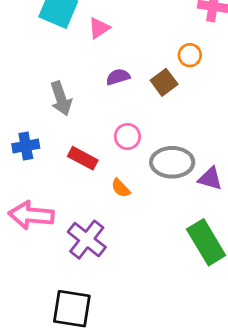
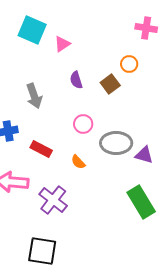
purple semicircle: (118, 77) -> (76, 80), turned -90
red rectangle: (83, 158) -> (41, 149), moved

